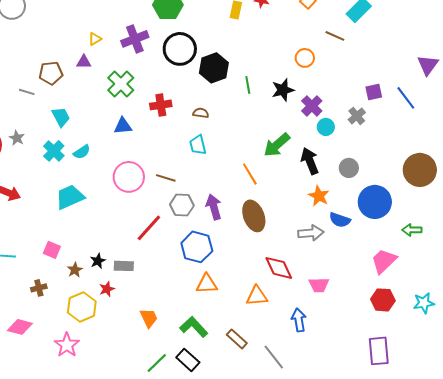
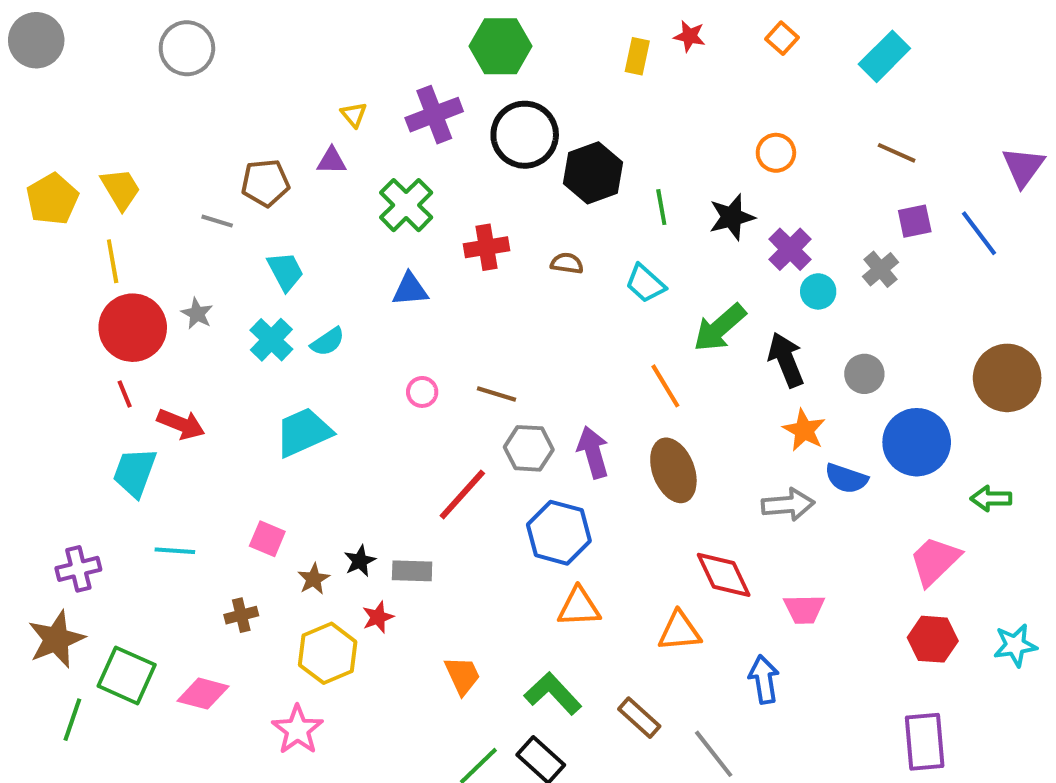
brown line: (335, 36) -> (897, 153), moved
yellow triangle: (95, 39) -> (354, 115), turned -40
cyan trapezoid: (198, 145) -> (645, 283), moved, turned -35
pink circle: (129, 177) -> (422, 392), size x0.5

